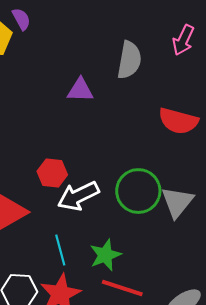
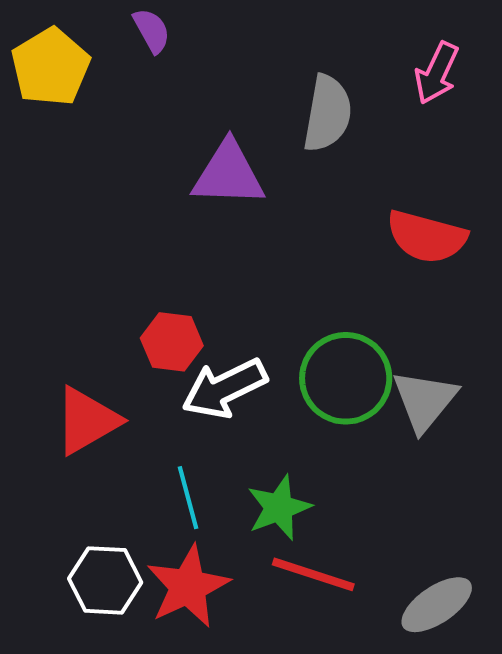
purple semicircle: (21, 19) -> (152, 31), moved
purple triangle: (80, 90) -> (228, 174), size x1.4

